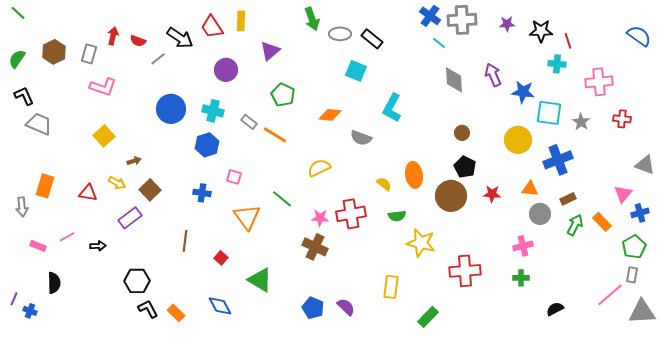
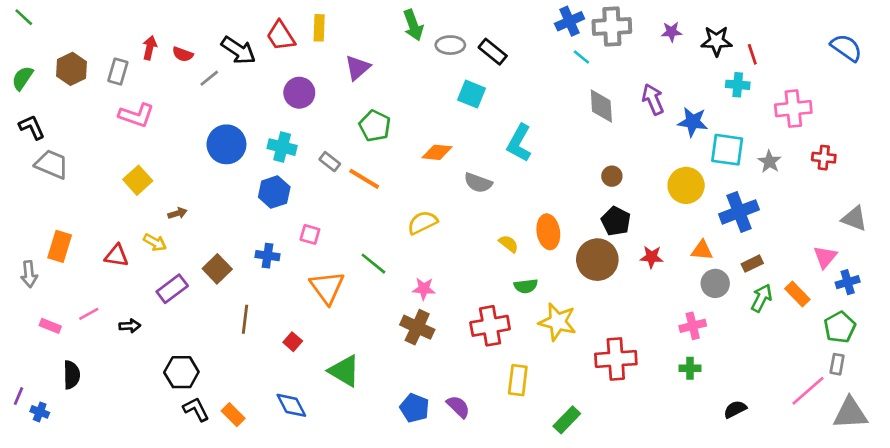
blue cross: (430, 16) -> (570, 21), turned 30
brown square: (150, 190) -> (217, 269), moved
red cross: (351, 214) -> (490, 326), moved

